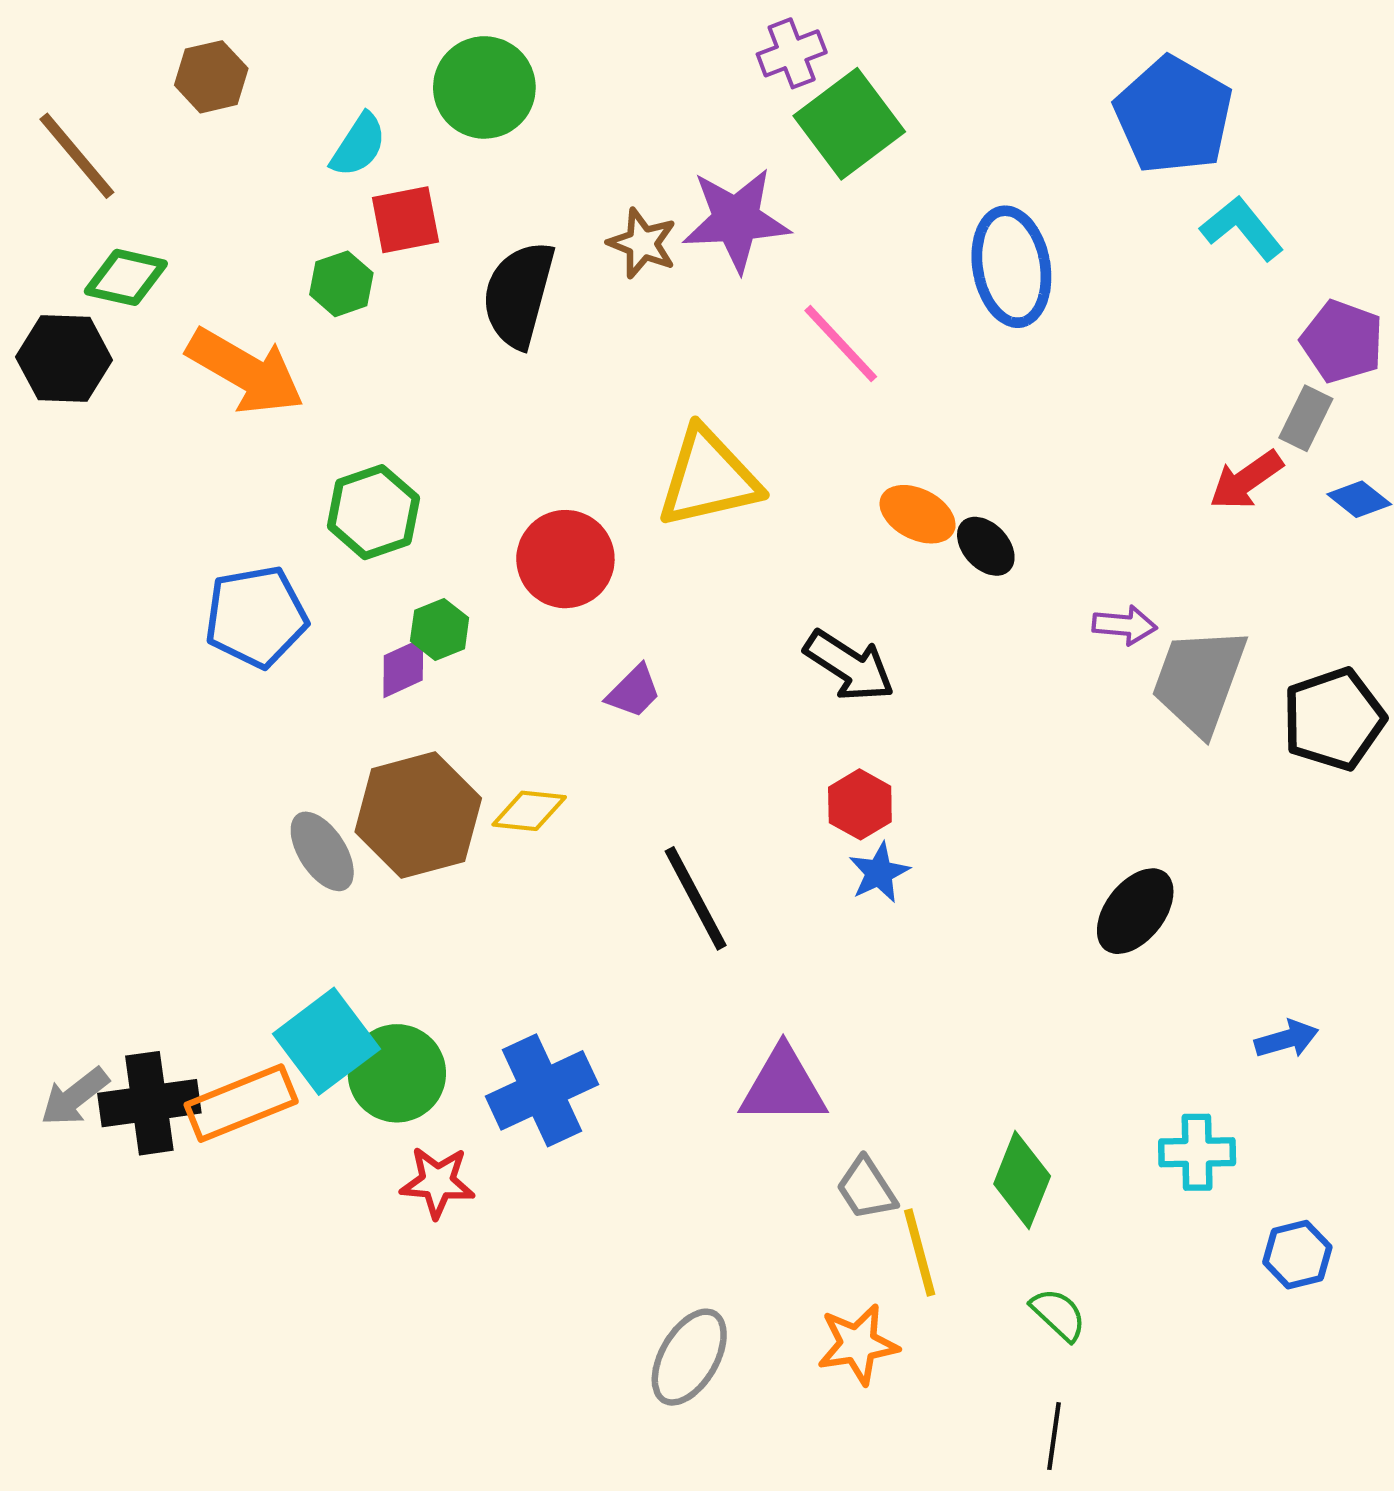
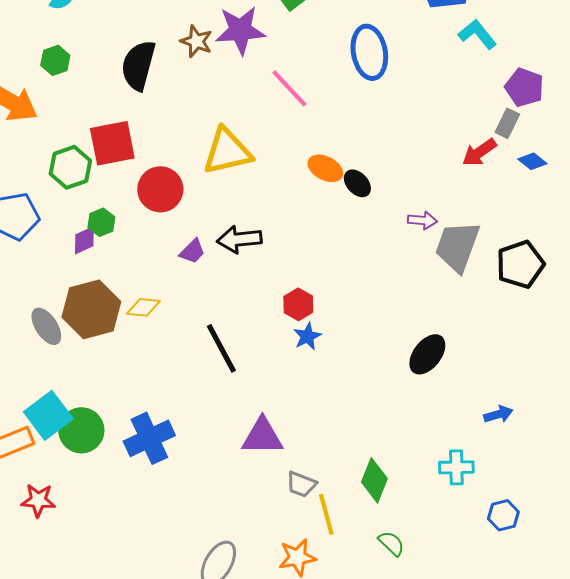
red square: (405, 220) -> (112, 143), moved, size x1.4
black arrow: (849, 666) -> (239, 239), moved, turned 141
red star: (437, 1182) -> (38, 500), moved
gray trapezoid: (866, 1189) -> (301, 484), turned -36

